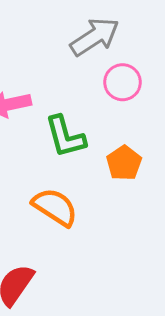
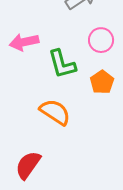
pink circle: (123, 82) -> (101, 40), moved

